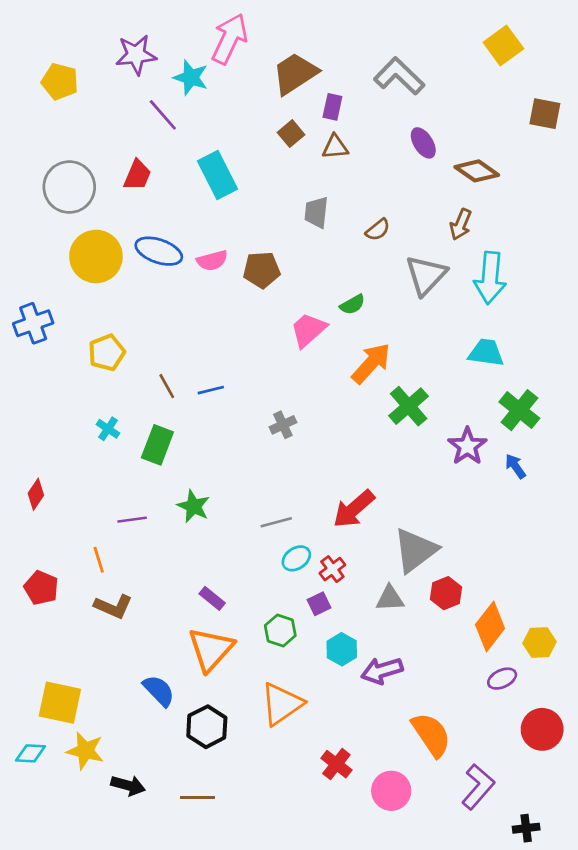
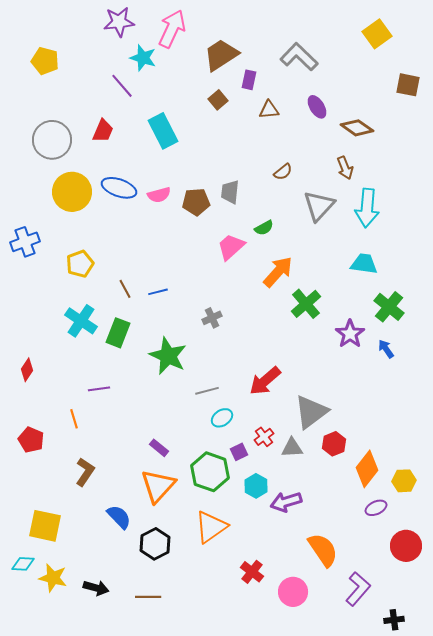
purple star: (136, 55) -> (119, 22), moved
brown triangle: (335, 147) -> (269, 110), moved
gray trapezoid: (316, 212) -> (230, 192), moved
brown arrow: (461, 224) -> (345, 168), turned -45
cyan cross: (108, 429) -> (81, 321), size x1.8
green star: (193, 506) -> (168, 356), moved, size x1.5
red cross: (332, 569) -> (264, 437), moved
brown L-shape: (113, 606) -> (85, 472), moved, turned -80
green hexagon: (280, 630) -> (210, 472), size x1.6
yellow star: (85, 751) -> (53, 578), moved

